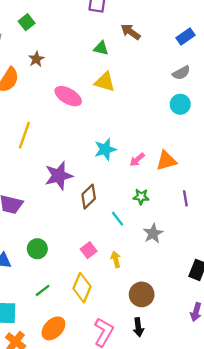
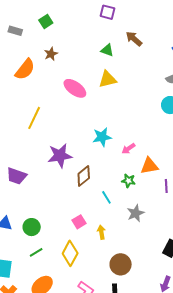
yellow triangle: (105, 82) -> (107, 79), turned -36
orange triangle: (166, 161) -> (149, 166), moved
green circle: (37, 249) -> (32, 227), moved

